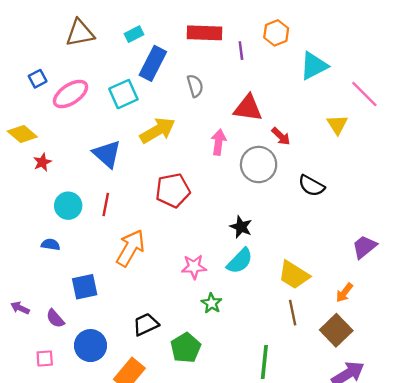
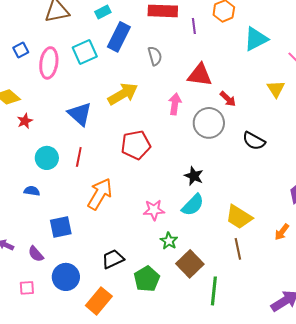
pink ellipse: (71, 94) -> (49, 63), turned -48
cyan square: (123, 94) -> (85, 52), moved
brown square: (336, 330) -> (190, 264), moved

